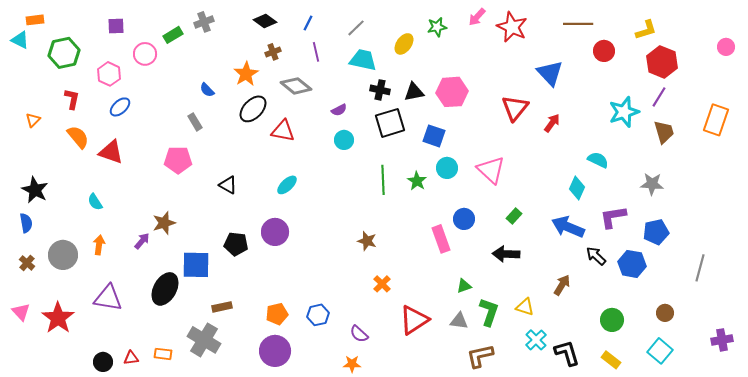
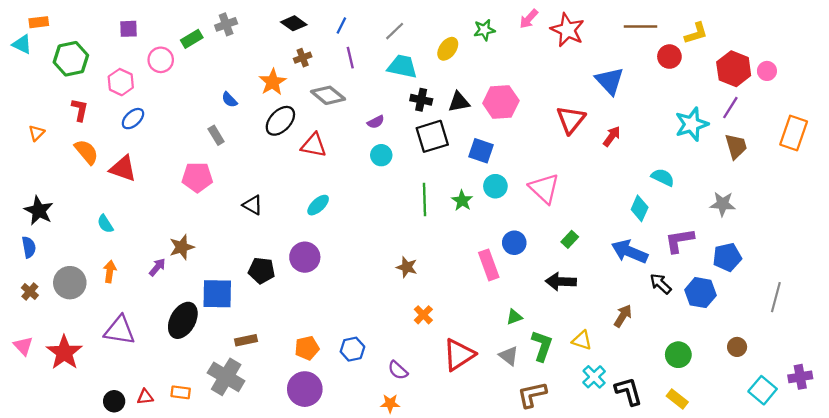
yellow L-shape: (646, 30) -> (696, 33), moved
pink circle: (726, 47) -> (767, 71), moved
gray triangle: (459, 321) -> (509, 356), turned 30
cyan square: (660, 351) -> (763, 390), moved

